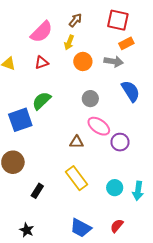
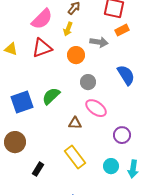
orange circle: (83, 61) -> (76, 55), moved
gray arrow: (114, 61) -> (99, 42), moved
red triangle: (42, 63) -> (42, 48), size x1.5
green semicircle: (42, 101) -> (51, 96), moved
purple circle: (120, 142) -> (122, 135), moved

